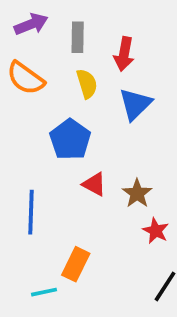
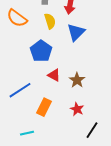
blue line: (31, 212) -> (20, 90), turned 55
red star: (156, 231) -> (77, 109), moved
orange rectangle: (76, 264) -> (44, 107), moved

